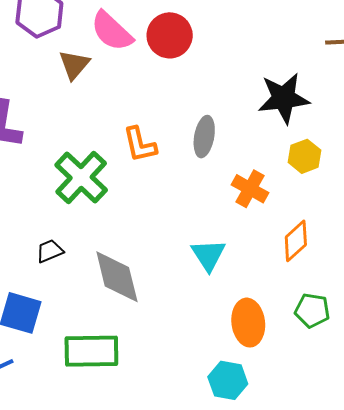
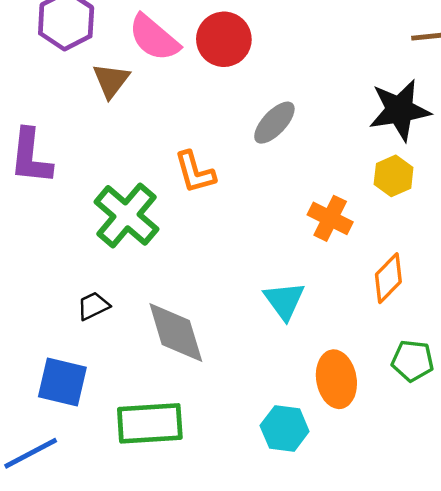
black star: (284, 98) -> (400, 110), moved
gray ellipse: (204, 137) -> (274, 123), moved, turned 36
cyan hexagon: (228, 380) -> (285, 428), moved

